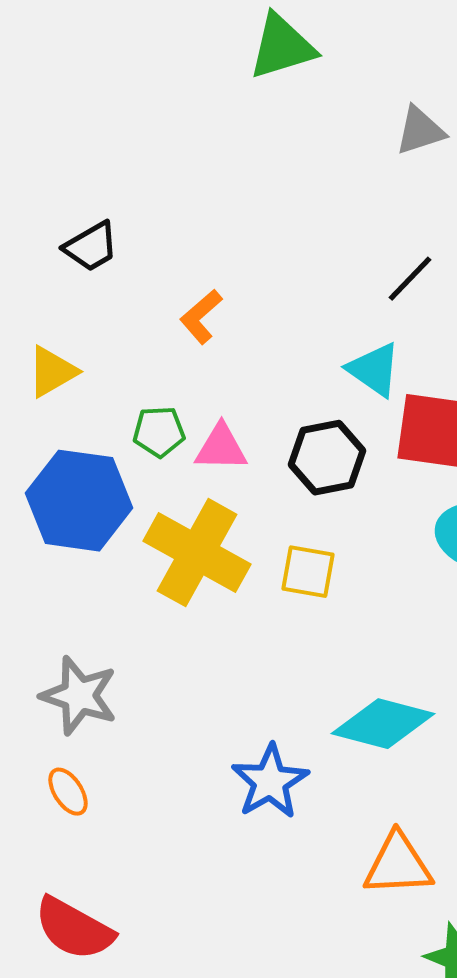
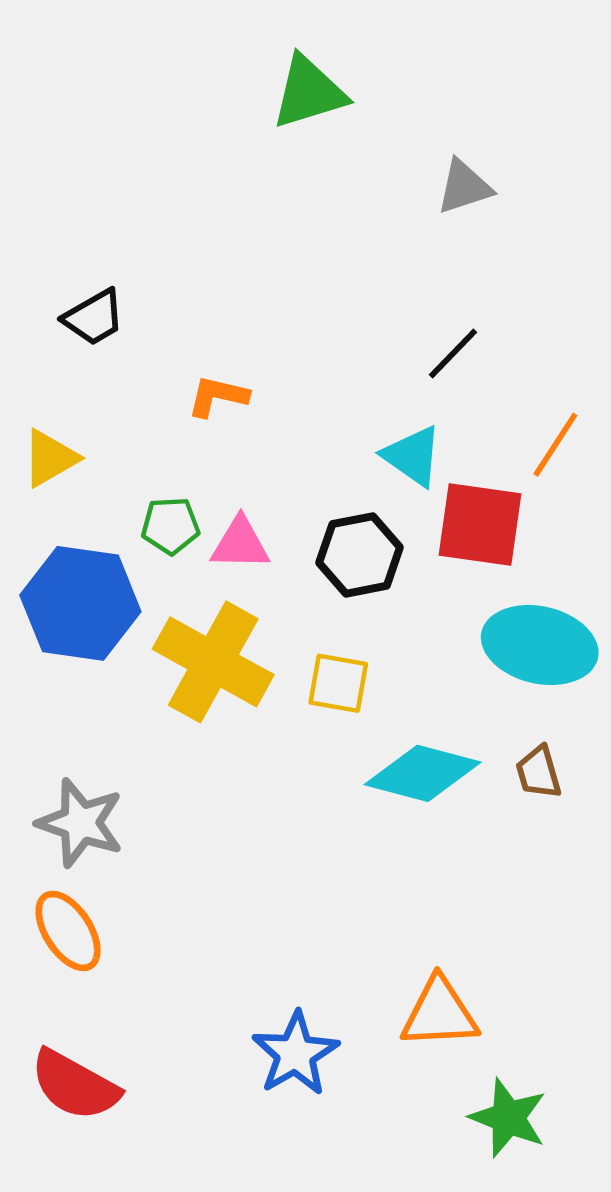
orange L-shape: (201, 317) -> (218, 396), turned 54
cyan diamond: (383, 724) -> (423, 773), moved
blue star: (270, 782) -> (295, 1054), moved
orange ellipse: (68, 792) -> (68, 931), size x1.5

